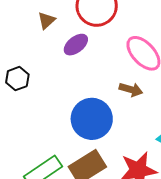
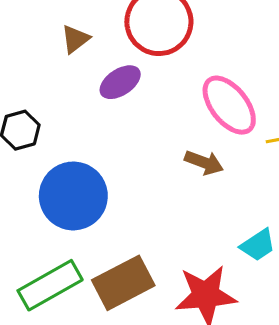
blue circle: (92, 119) -> (73, 196), moved

